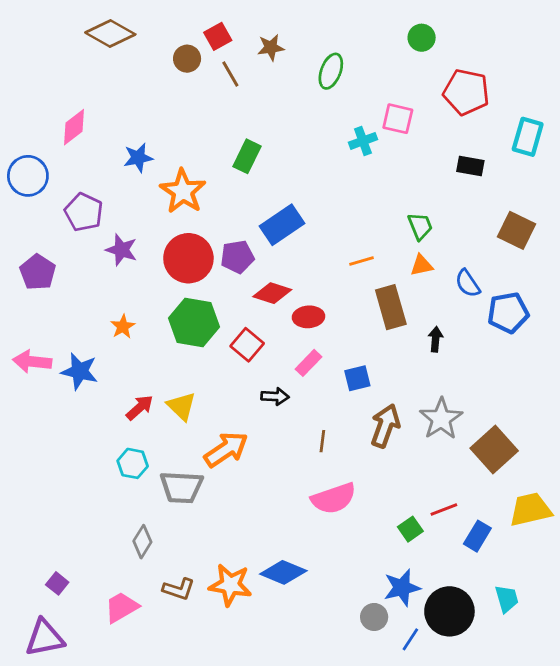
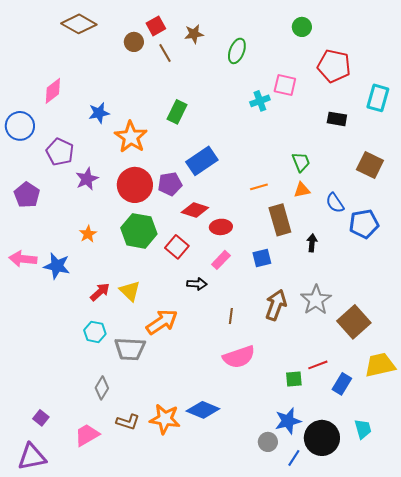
purple star: (121, 250) -> (87, 179), turned 30
blue square: (357, 378) -> (262, 258), moved
green square: (410, 529) -> (294, 379), turned 30

